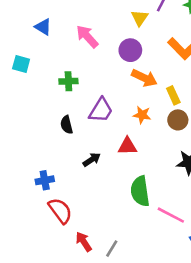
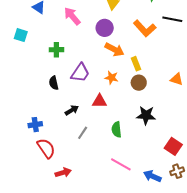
green semicircle: (140, 191) -> (117, 130), moved, size x0.7
pink line: (171, 215) -> (121, 164), moved
red arrow: (84, 242) -> (63, 173), turned 105
gray line: (112, 249) -> (83, 133), moved

